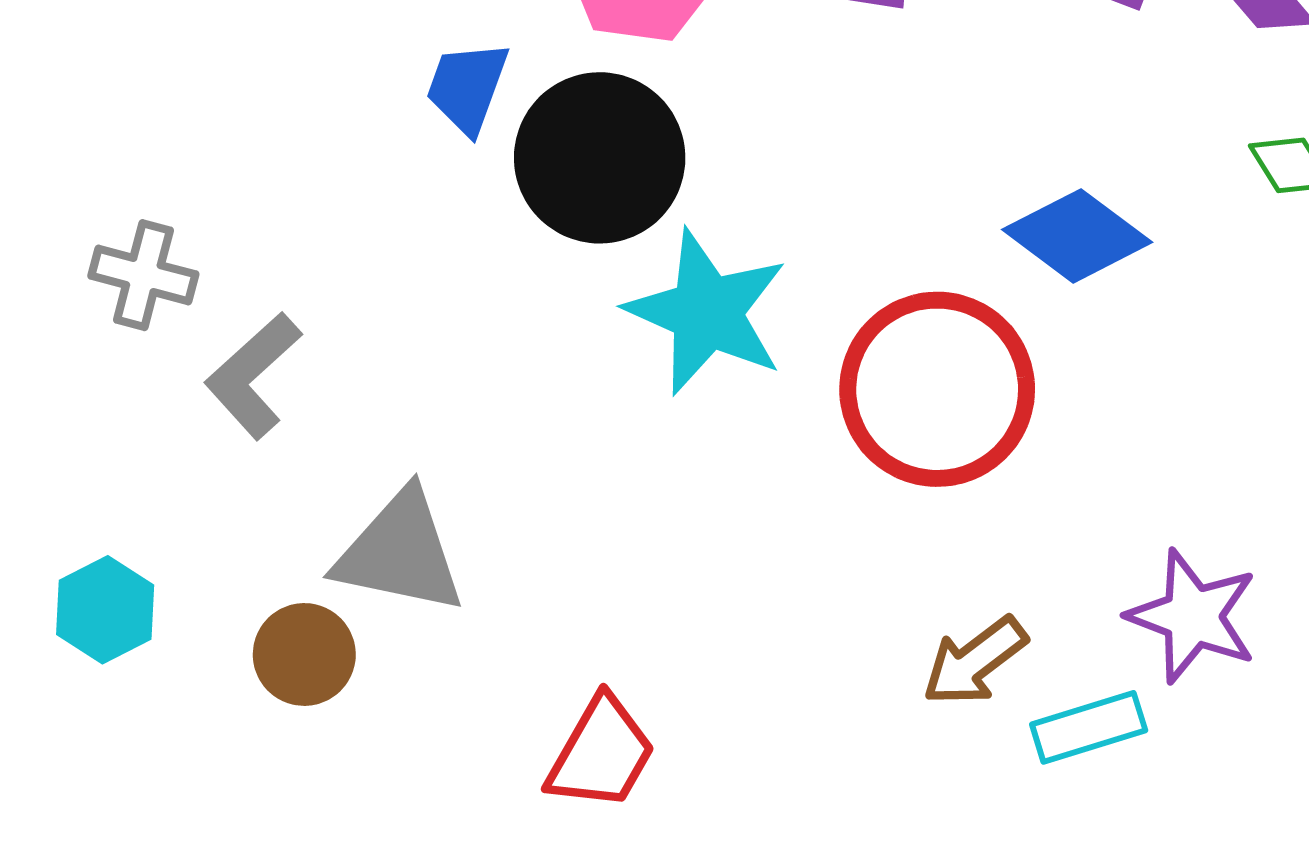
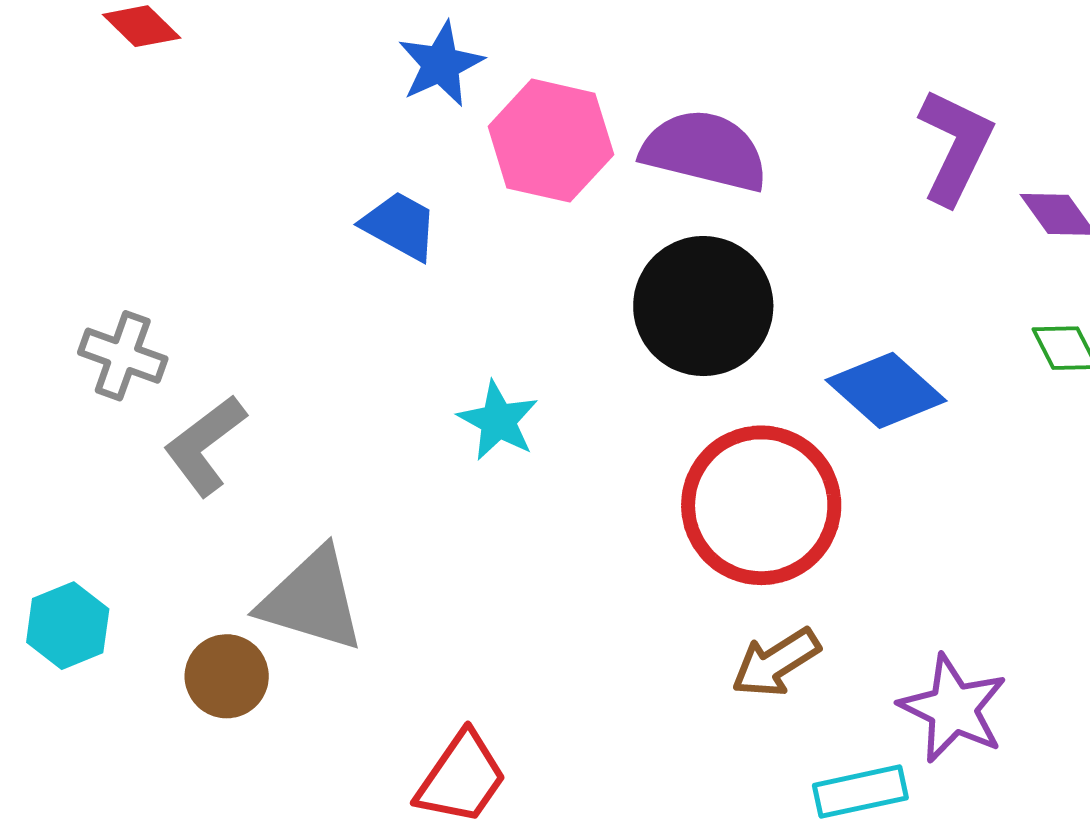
blue trapezoid: (467, 87) -> (400, 226), turned 94
black circle: (600, 158) -> (703, 306), moved
cyan star: (707, 312) -> (498, 421), moved, size x0.6
brown arrow: (975, 661) -> (776, 663), moved

